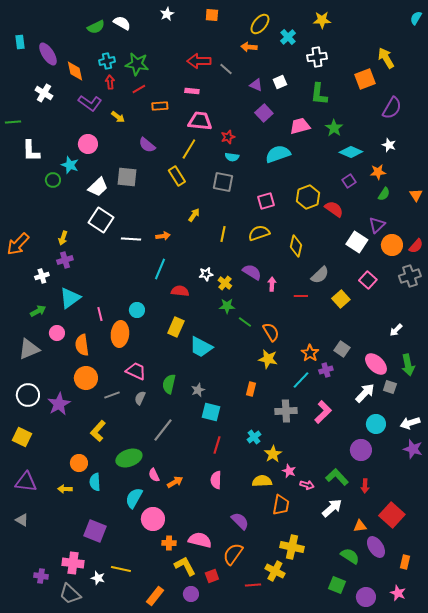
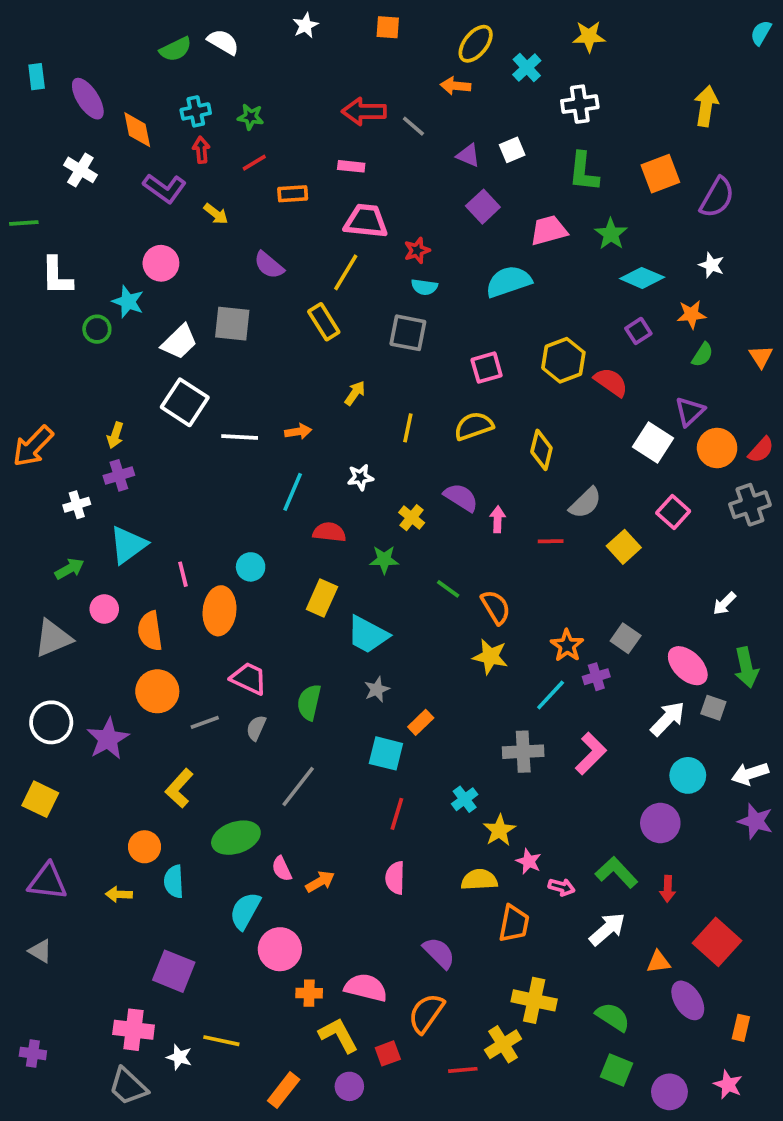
yellow arrow: (386, 58) -> (706, 106), turned 40
green star: (137, 64) -> (251, 117), size x0.6
orange square: (365, 79) -> (660, 174), moved
white star: (206, 274) -> (360, 477), moved
green star: (227, 306) -> (384, 560), moved
orange rectangle: (251, 389) -> (421, 722), moved, turned 32
gray star: (198, 390) -> (377, 689), moved
green semicircle: (350, 556) -> (613, 1017), moved
yellow cross: (275, 571) -> (503, 1044), turned 30
purple cross: (41, 576) -> (33, 1053), moved

